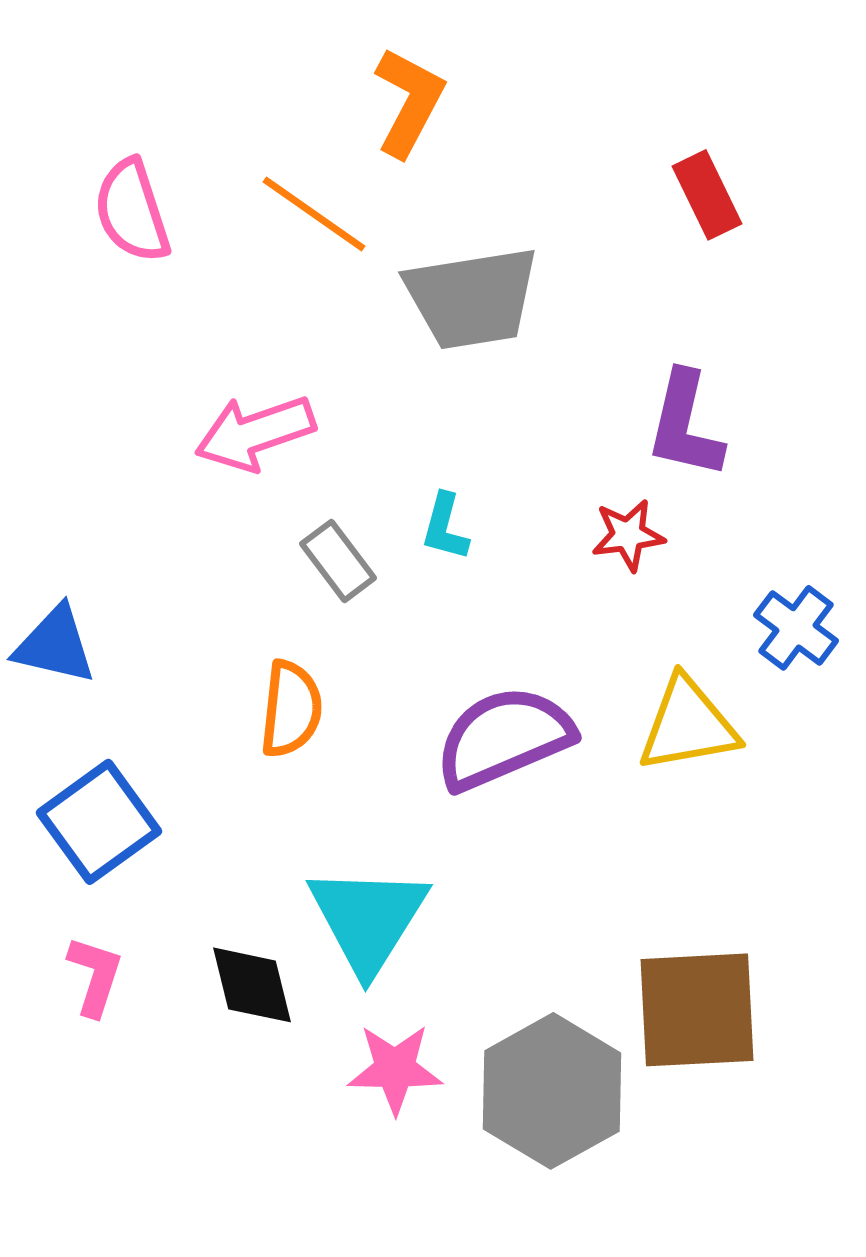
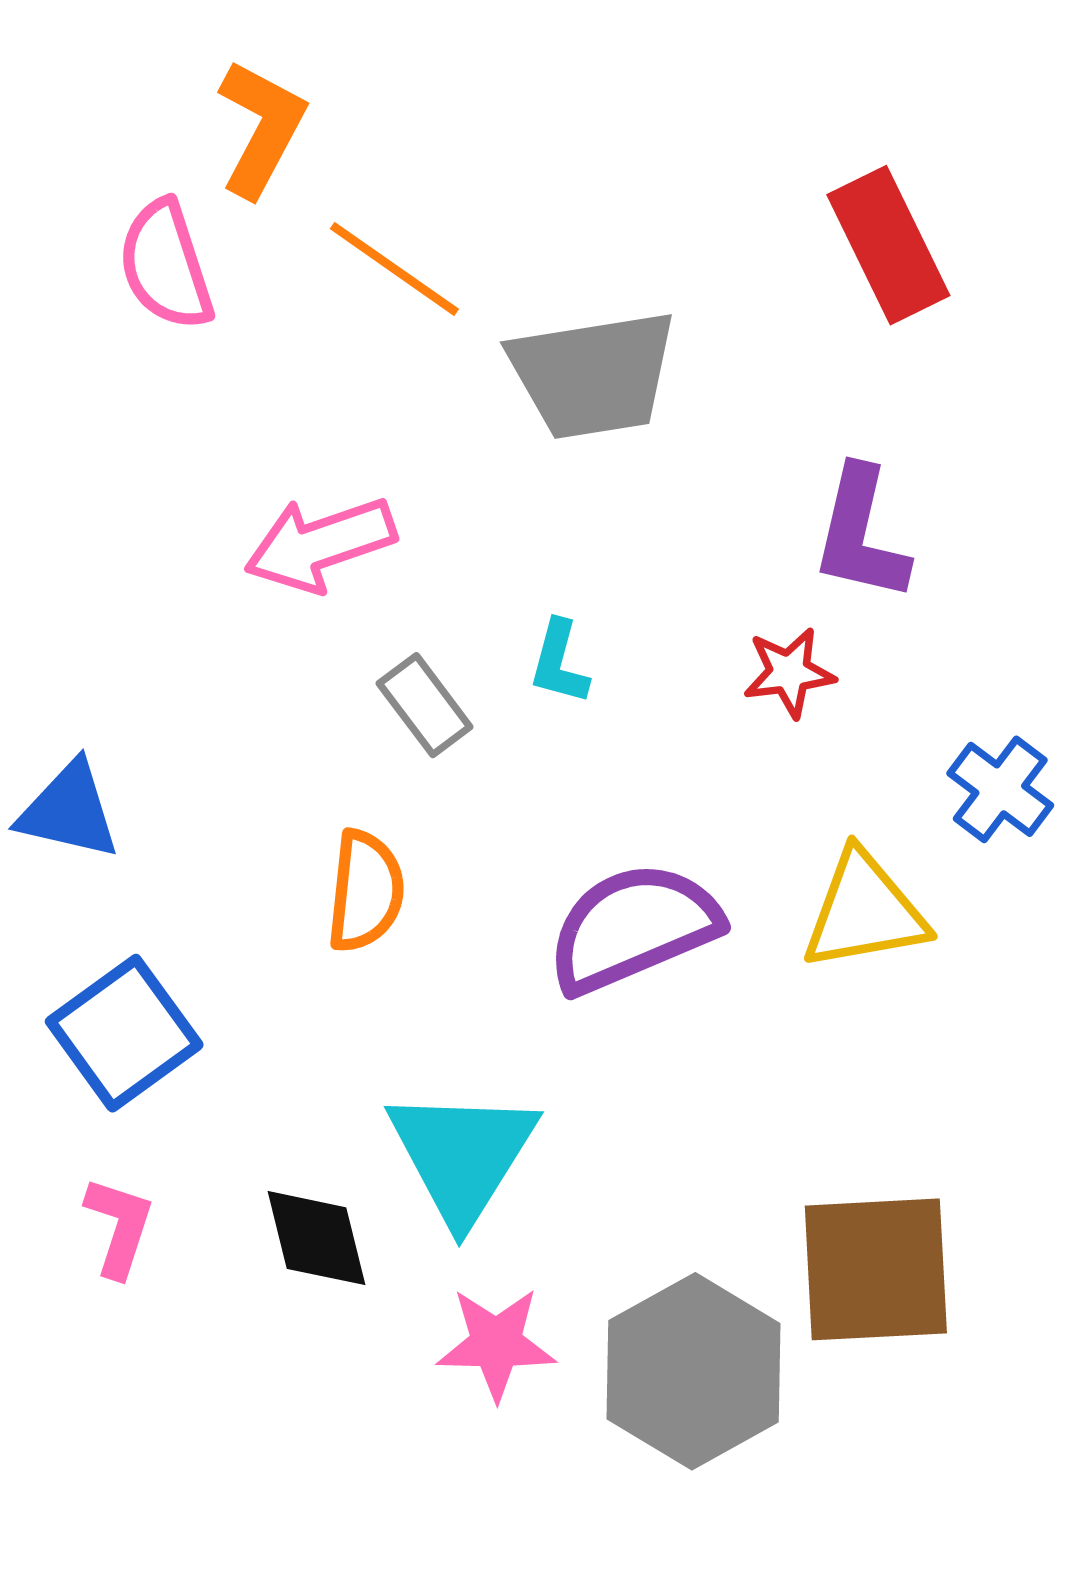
orange L-shape: (409, 102) -> (261, 128), moved
red rectangle: (707, 195) -> (888, 245), size x1.4

